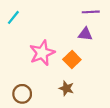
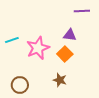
cyan line: (13, 17) -> (12, 40), moved, turned 32
purple triangle: (85, 34) -> (70, 35), moved

